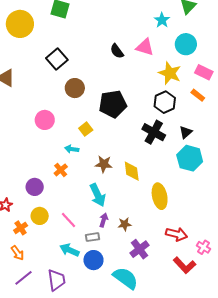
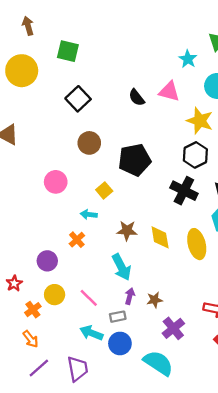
black square: (57, 59) -> (78, 99), moved
yellow ellipse: (160, 196) -> (197, 244), moved

